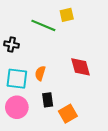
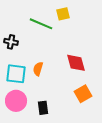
black rectangle: (48, 100) -> (43, 108), moved
orange square: (68, 114) -> (83, 94), moved

